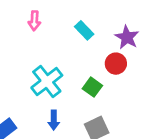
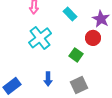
cyan cross: (47, 82) -> (40, 38), moved

